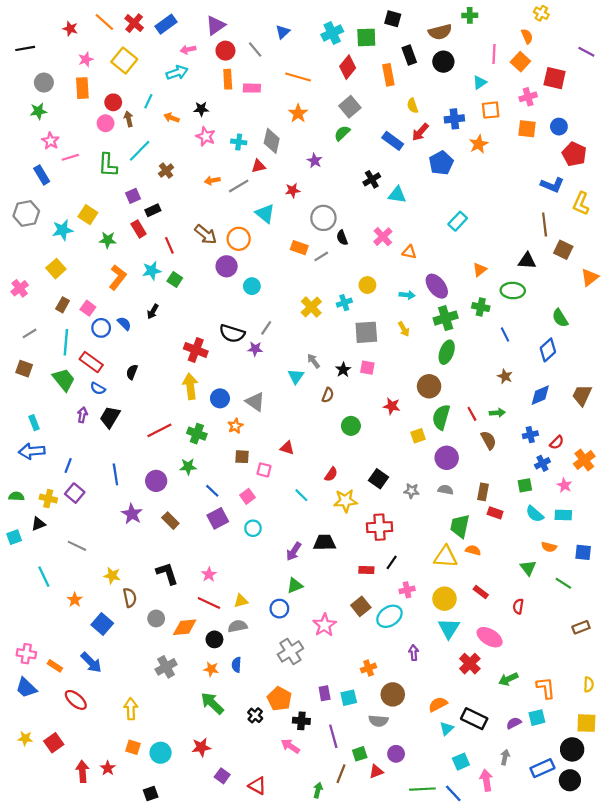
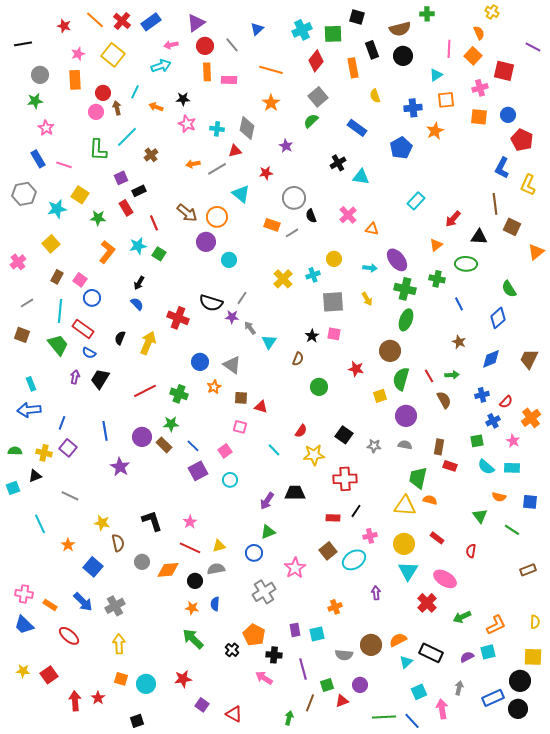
red arrow: (420, 132) -> (453, 219), moved
pink line: (70, 157) -> (64, 165), moved, turned 35
blue L-shape: (552, 185) -> (502, 168), turned 95
green cross: (446, 318) -> (405, 289), turned 30
blue semicircle: (124, 324) -> (137, 304), moved
gray arrow: (314, 361) -> (250, 328), moved
yellow arrow: (190, 386) -> (148, 343), moved, turned 30
brown square: (242, 457) -> (241, 398), moved
brown rectangle: (170, 521) -> (164, 445), moved
gray cross: (166, 667) -> (115, 606), moved
orange L-shape: (546, 688) -> (496, 625), turned 70
brown circle: (393, 694) -> (371, 645), moved

